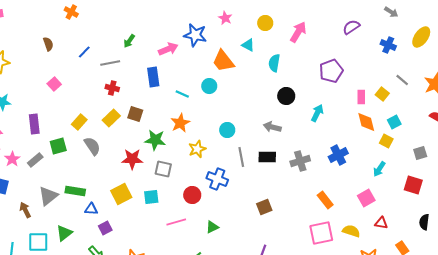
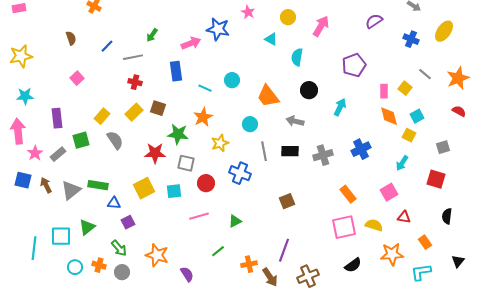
orange trapezoid: (223, 61) -> (268, 96), moved
red circle: (192, 195) -> (206, 183), moved
brown arrow: (25, 210) -> (46, 185), moved

